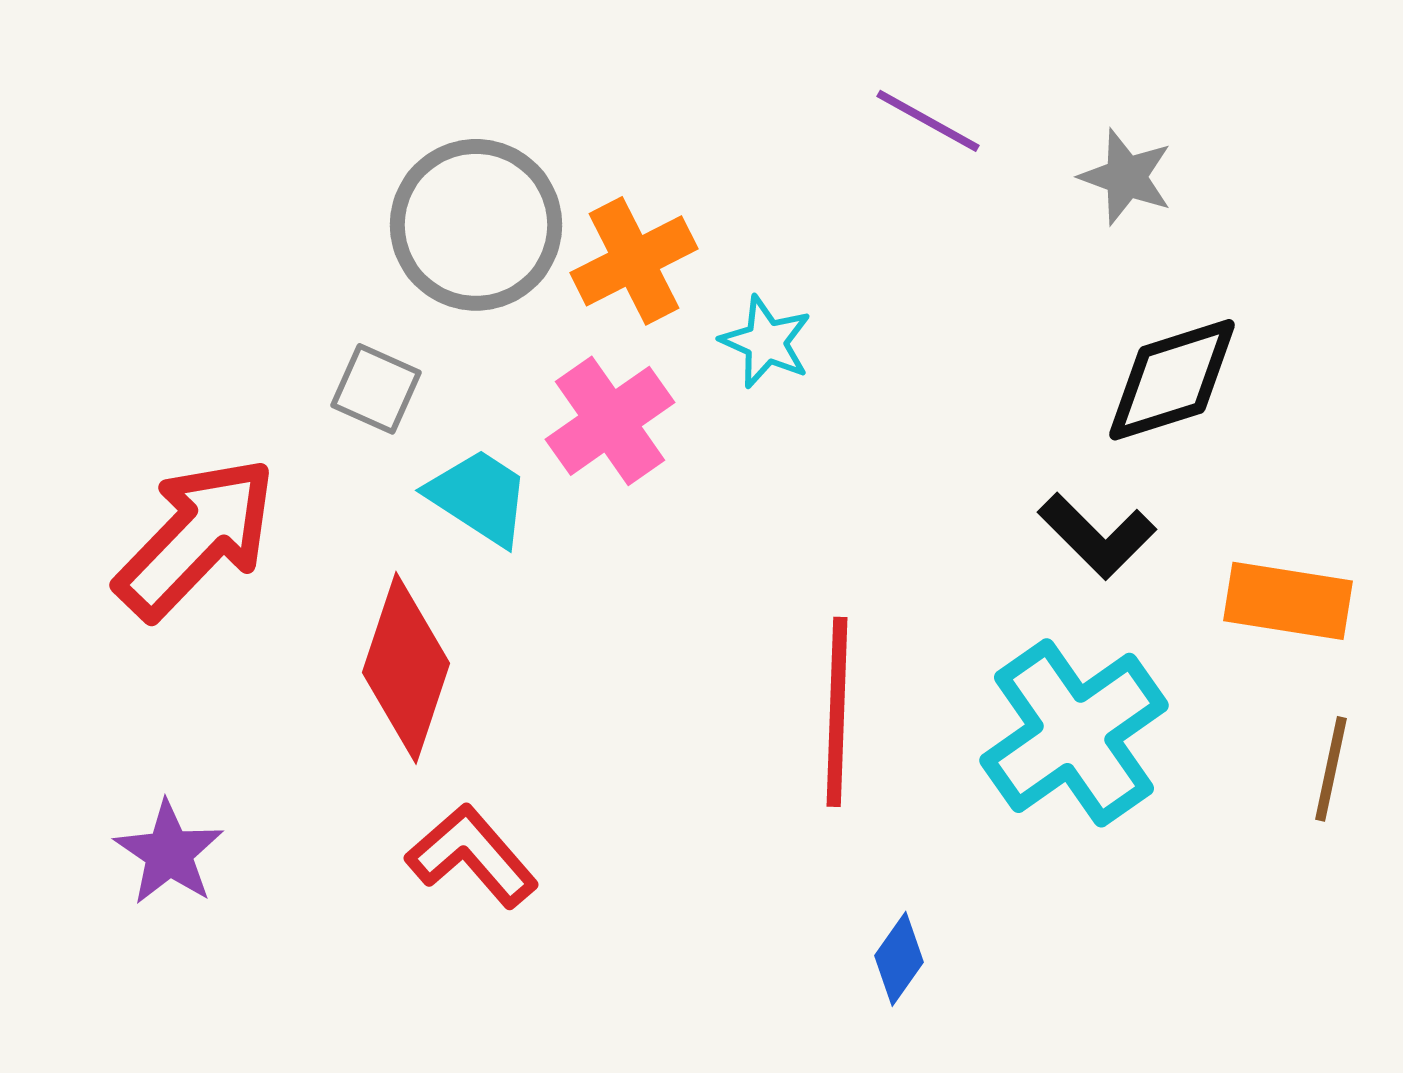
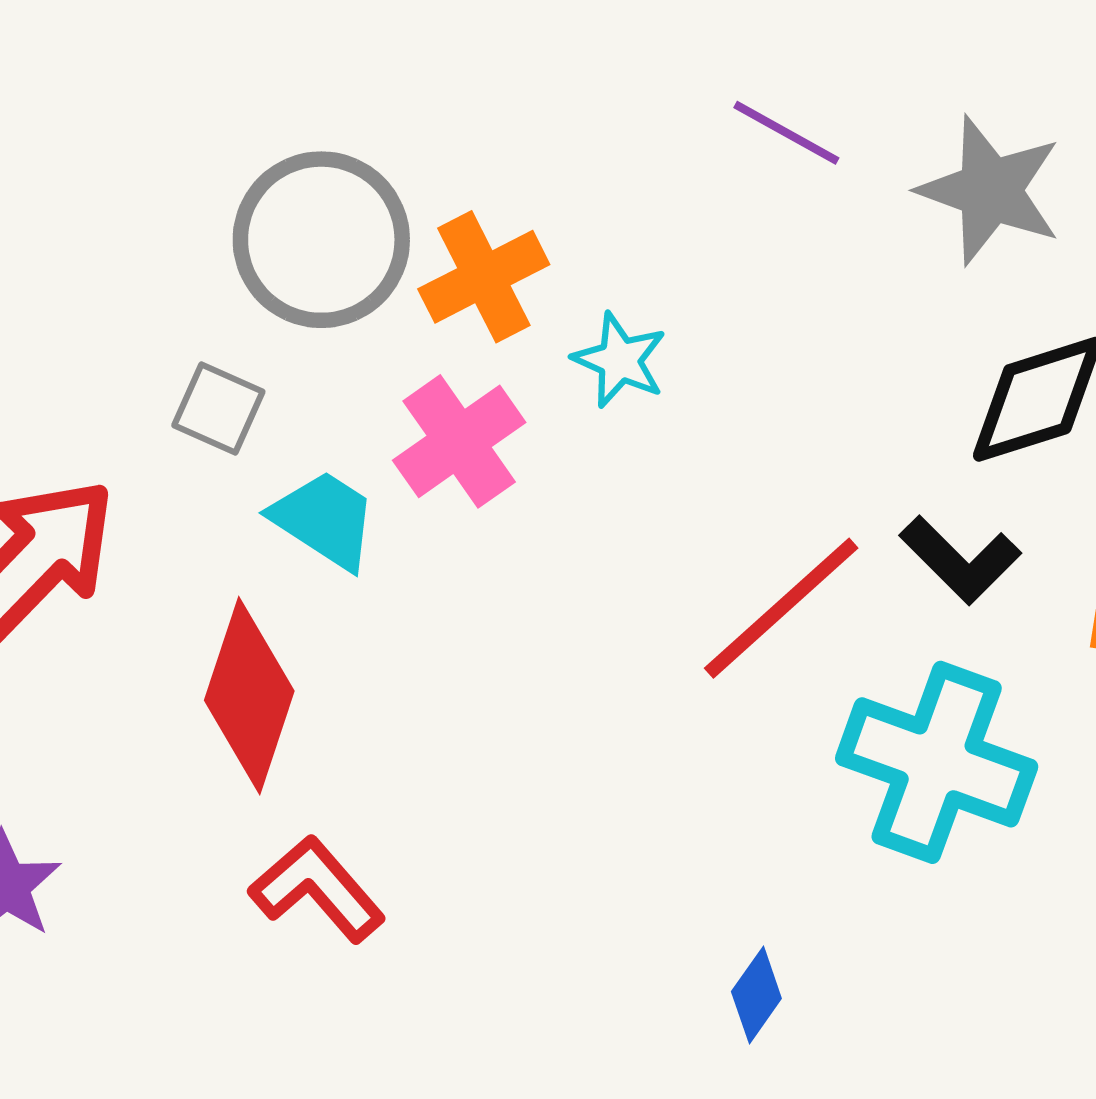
gray star: (1126, 177) -> (990, 190), size x1.5
red line: (837, 712) -> (781, 608), moved, turned 46
cyan cross: (1074, 733) -> (937, 762), turned -35

